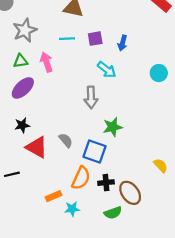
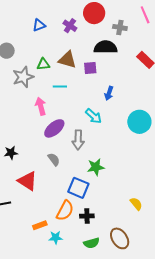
purple square: (95, 39) -> (90, 68), moved
green triangle: (20, 61) -> (43, 64), moved
cyan circle: (159, 73) -> (139, 122), size x1.5
purple ellipse: (23, 88) -> (54, 128), moved
black star: (22, 125) -> (11, 153), moved
gray semicircle: (66, 140) -> (54, 159), moved
brown ellipse: (130, 193) -> (120, 238), moved

